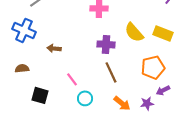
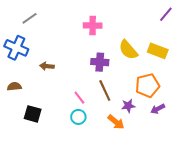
pink line: (72, 79) -> (79, 98), moved
purple star: (147, 103) -> (128, 106), moved

